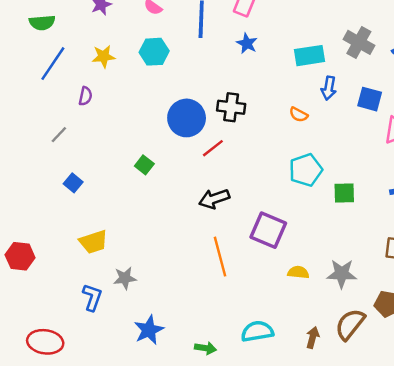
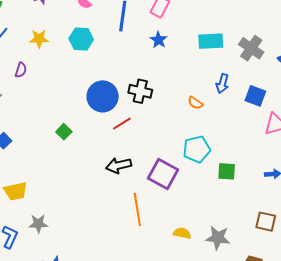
cyan rectangle: (310, 56) -> (211, 41), moved
purple square: (268, 230) -> (163, 174), moved
orange line: (220, 257) -> (137, 210), moved

